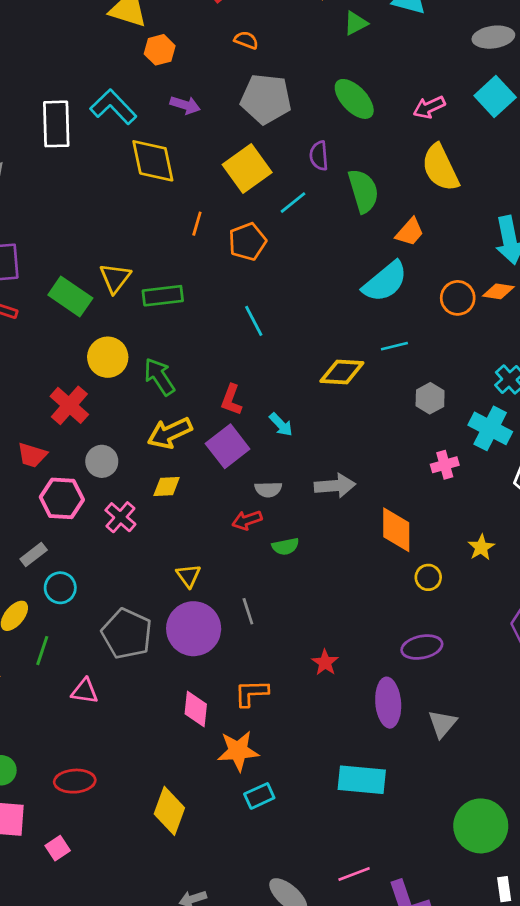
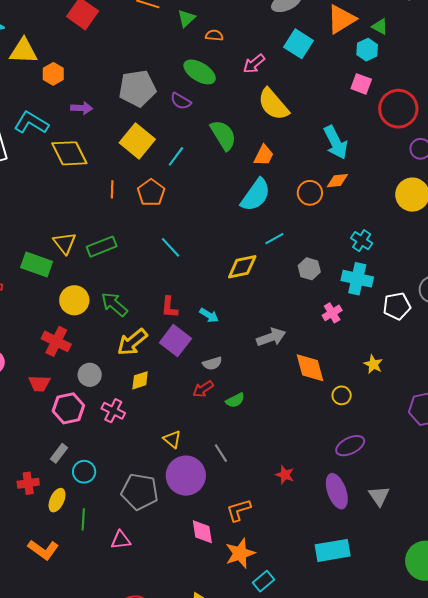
orange semicircle: (246, 40) -> (214, 35), moved
purple semicircle: (319, 156) -> (181, 101), moved, turned -40
gray arrow: (335, 486) -> (271, 337), moved

